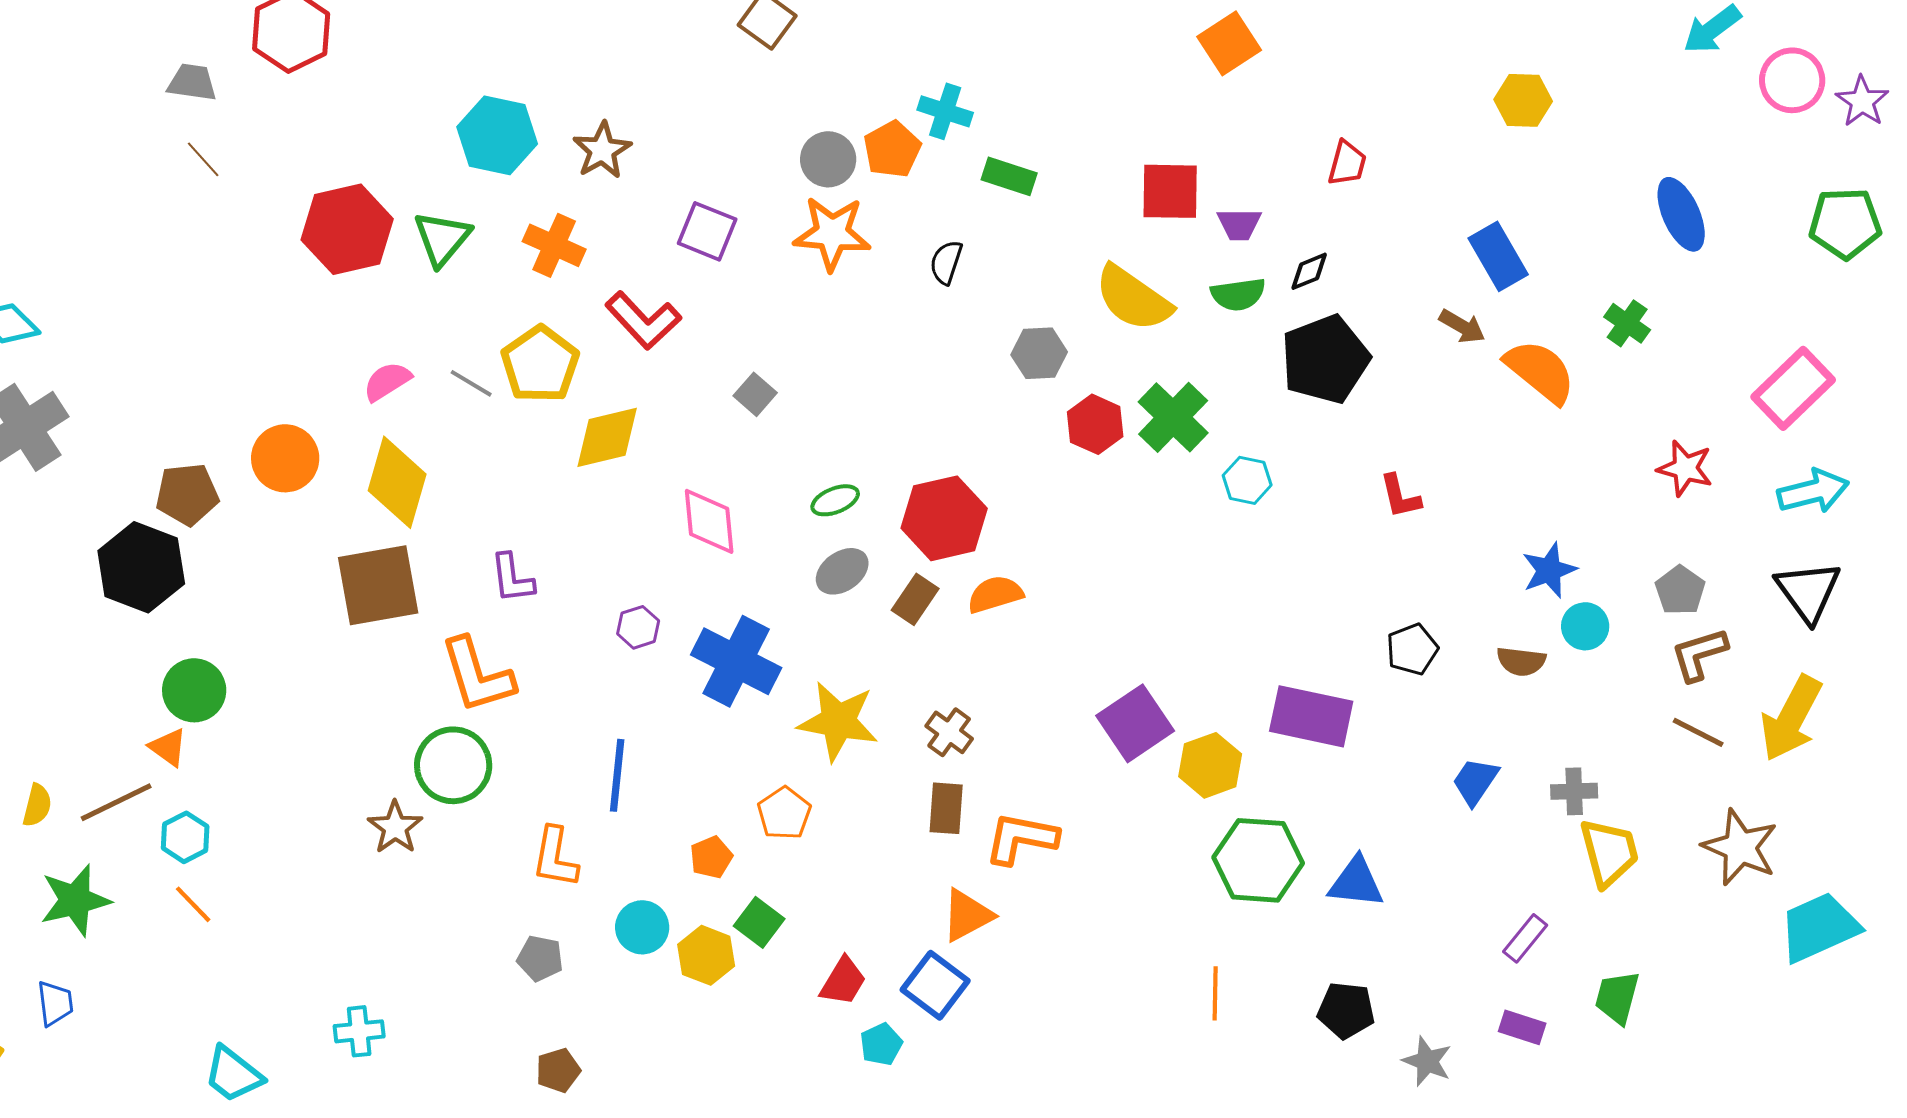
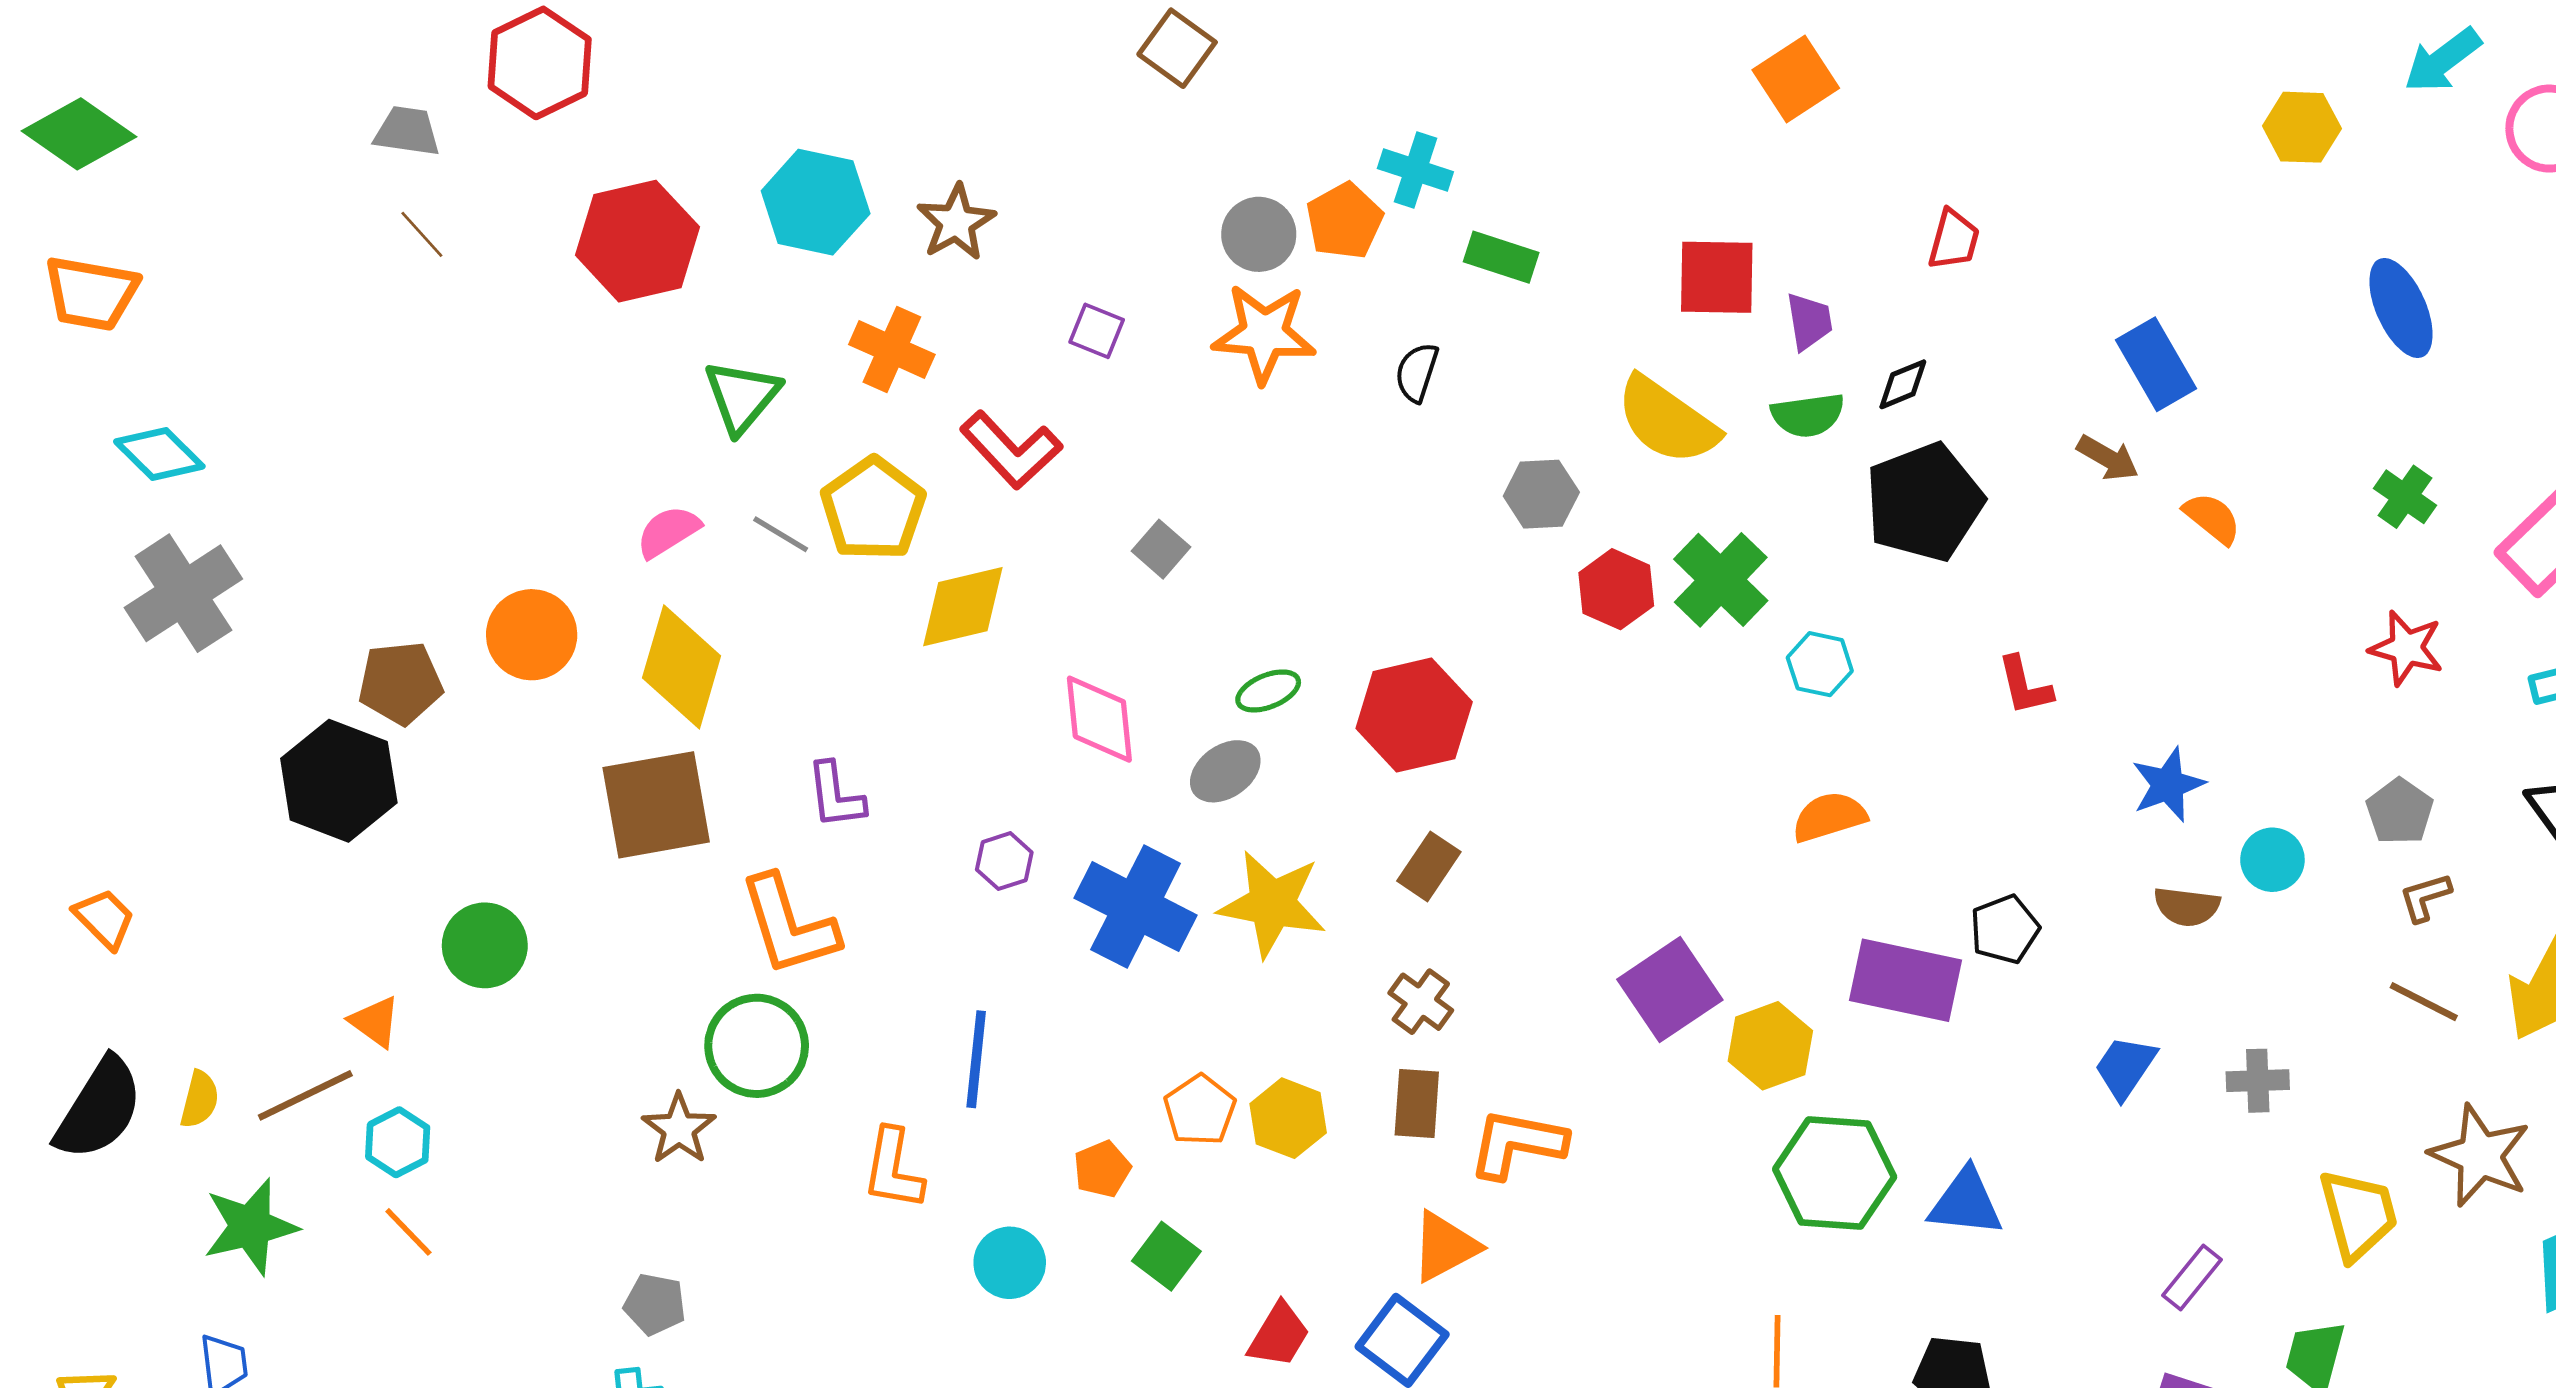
yellow hexagon: (1523, 100) -> (2302, 127), moved
purple trapezoid: (1239, 224) -> (1809, 321), turned -99
red hexagon: (347, 229) -> (637, 241), moved
purple square: (707, 231) -> (1097, 331), size x0.7
green triangle: (442, 238) -> (742, 396), moved
green cross: (1627, 323) -> (2405, 497), moved
orange semicircle: (1540, 371) -> (2212, 518), size x0.6
blue star: (1549, 570) -> (2168, 785), moved
gray ellipse: (842, 571) -> (1225, 771), moved
orange semicircle: (995, 594) -> (1829, 817), moved
brown rectangle: (915, 599) -> (1429, 866), moved
black pentagon: (1412, 649) -> (2005, 929), moved
brown L-shape: (1699, 654) -> (2425, 897), size x0.7
green circle: (194, 690) -> (485, 945), moved
yellow star: (838, 721) -> (1272, 904), moved
yellow trapezoid: (1609, 852) -> (2358, 1215), moved
yellow hexagon: (706, 955) -> (1288, 1118), moved
gray pentagon: (540, 958) -> (655, 1304), moved

